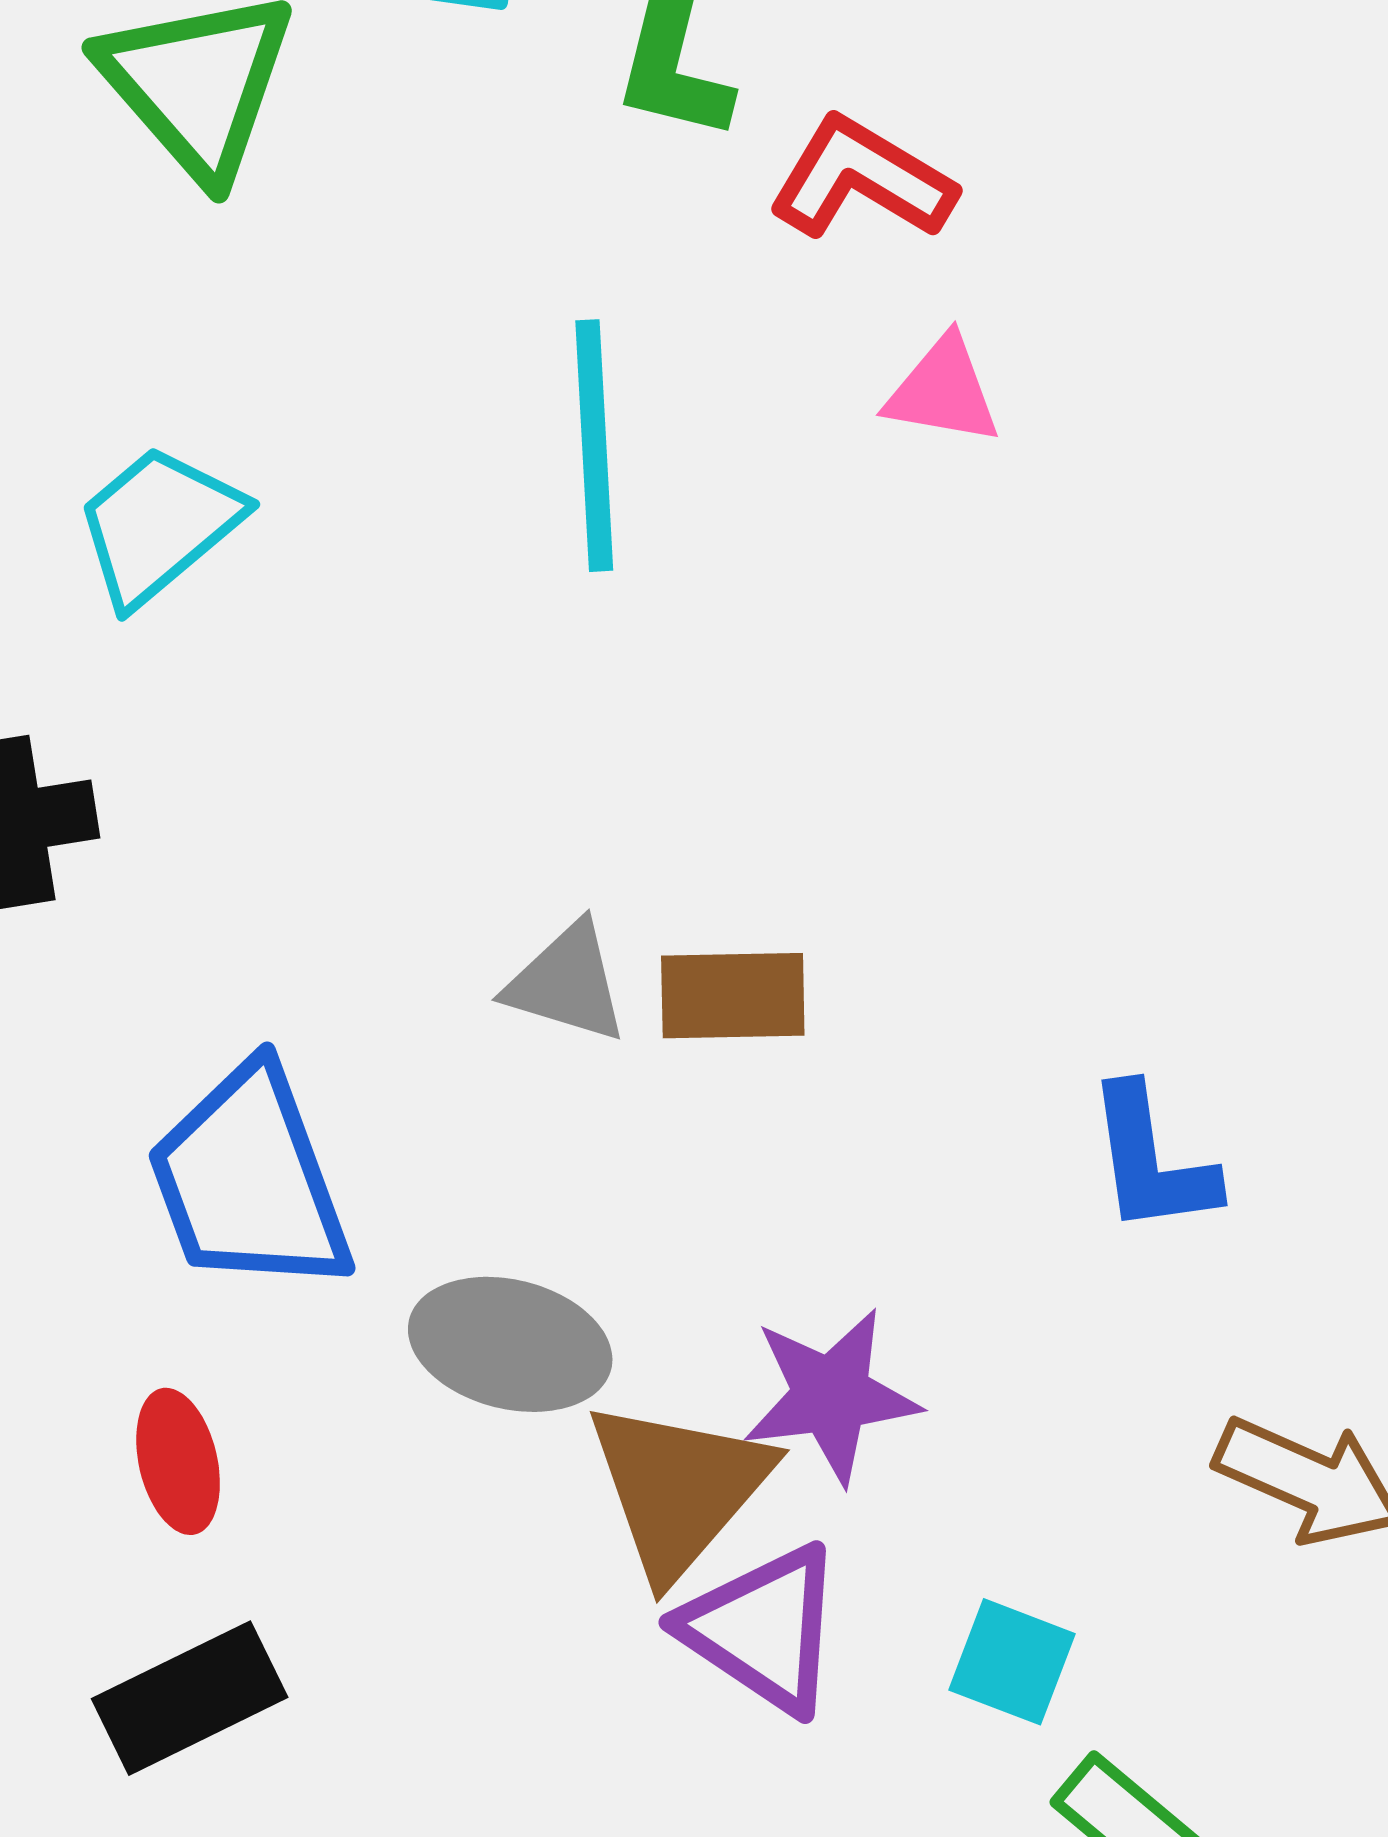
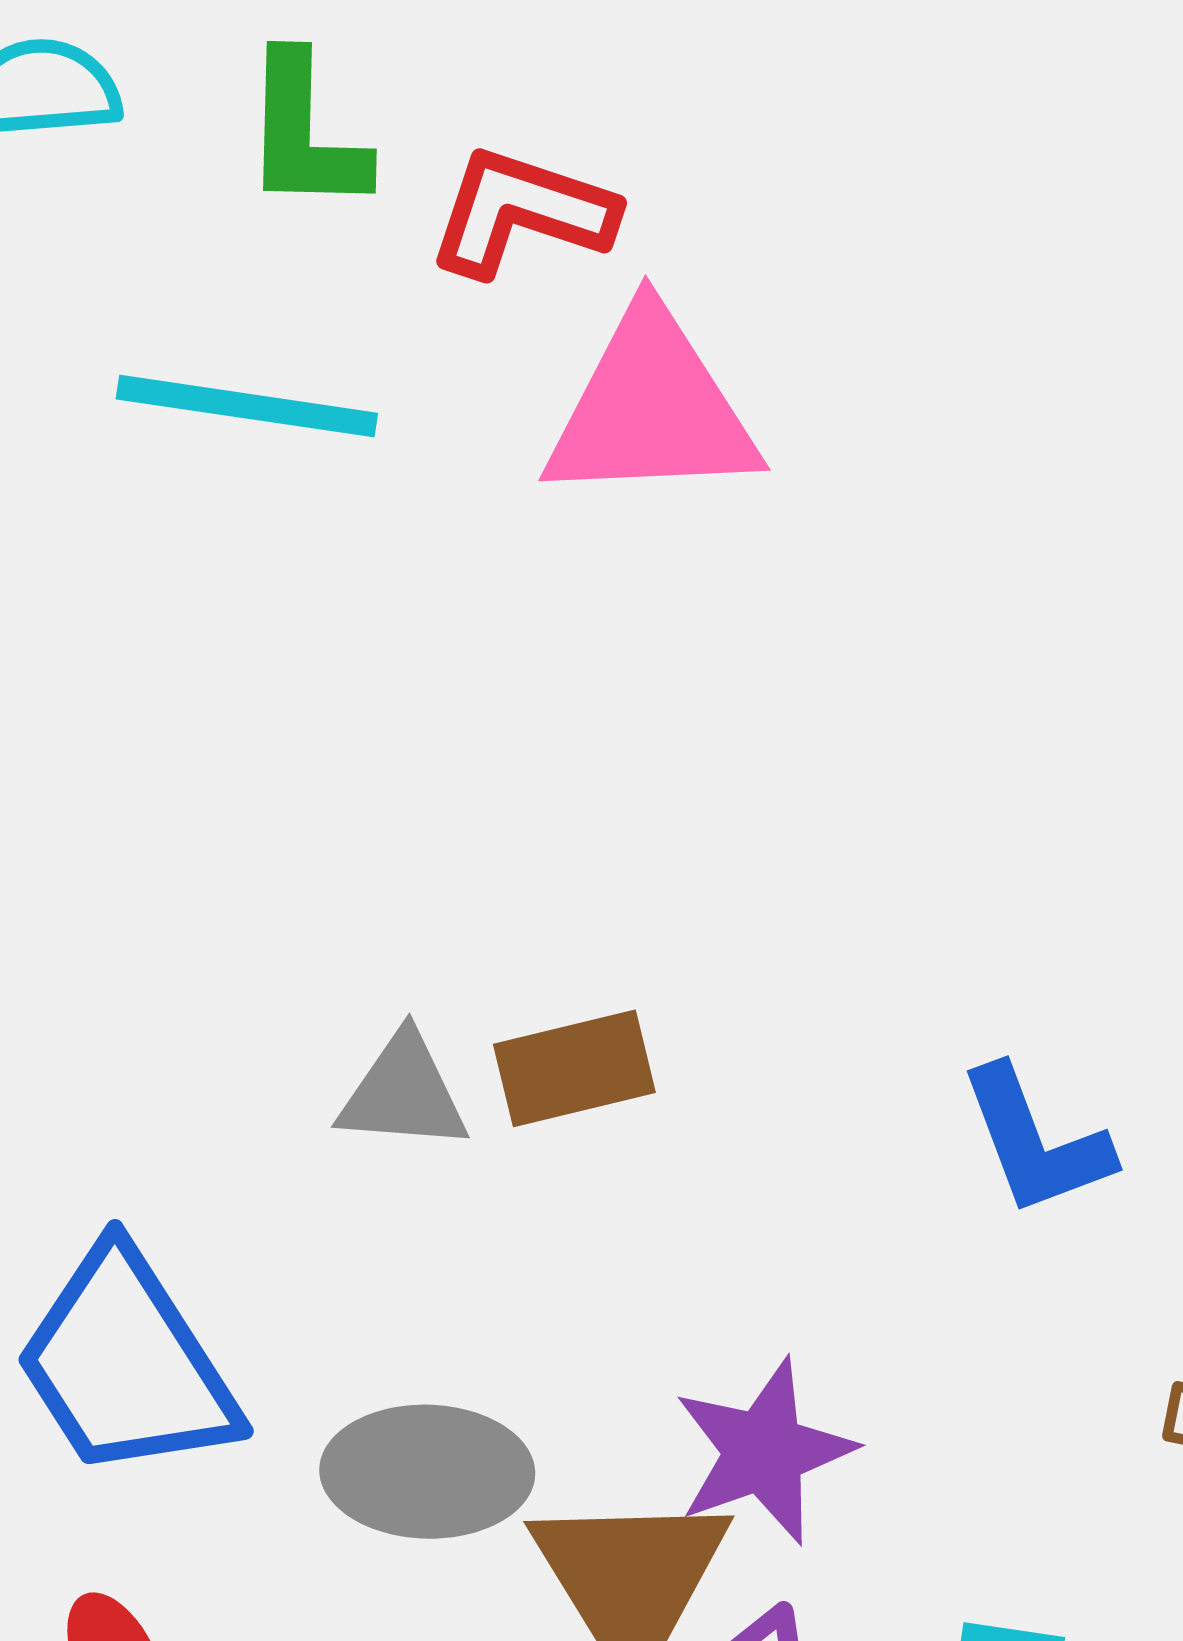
pink triangle: (943, 391) -> (651, 409), size x1.8
cyan line: (594, 446) -> (247, 406), moved, turned -66

